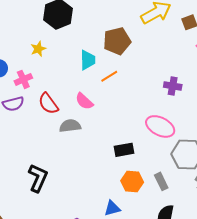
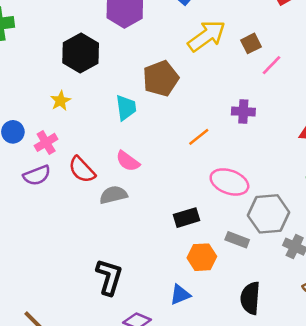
orange line: (109, 76) -> (199, 137), moved
purple cross: (173, 86) -> (243, 112), moved
black L-shape: (38, 178) -> (109, 277), moved
gray rectangle: (161, 181) -> (237, 240), moved, turned -36

